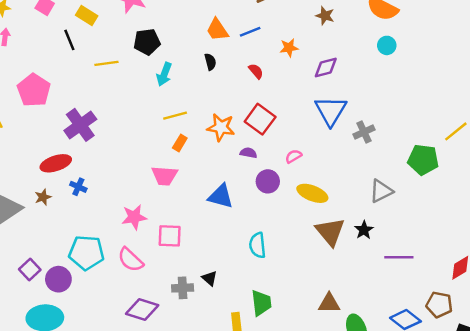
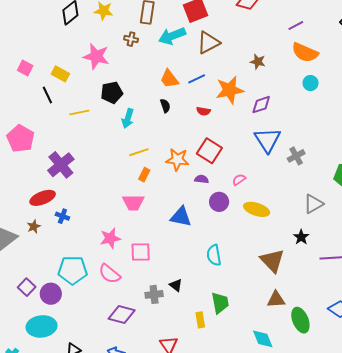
orange star: (289, 48) -> (230, 90), size x1.8
red semicircle: (256, 71) -> (203, 111), turned 144
brown triangle: (330, 232) -> (272, 261), moved

